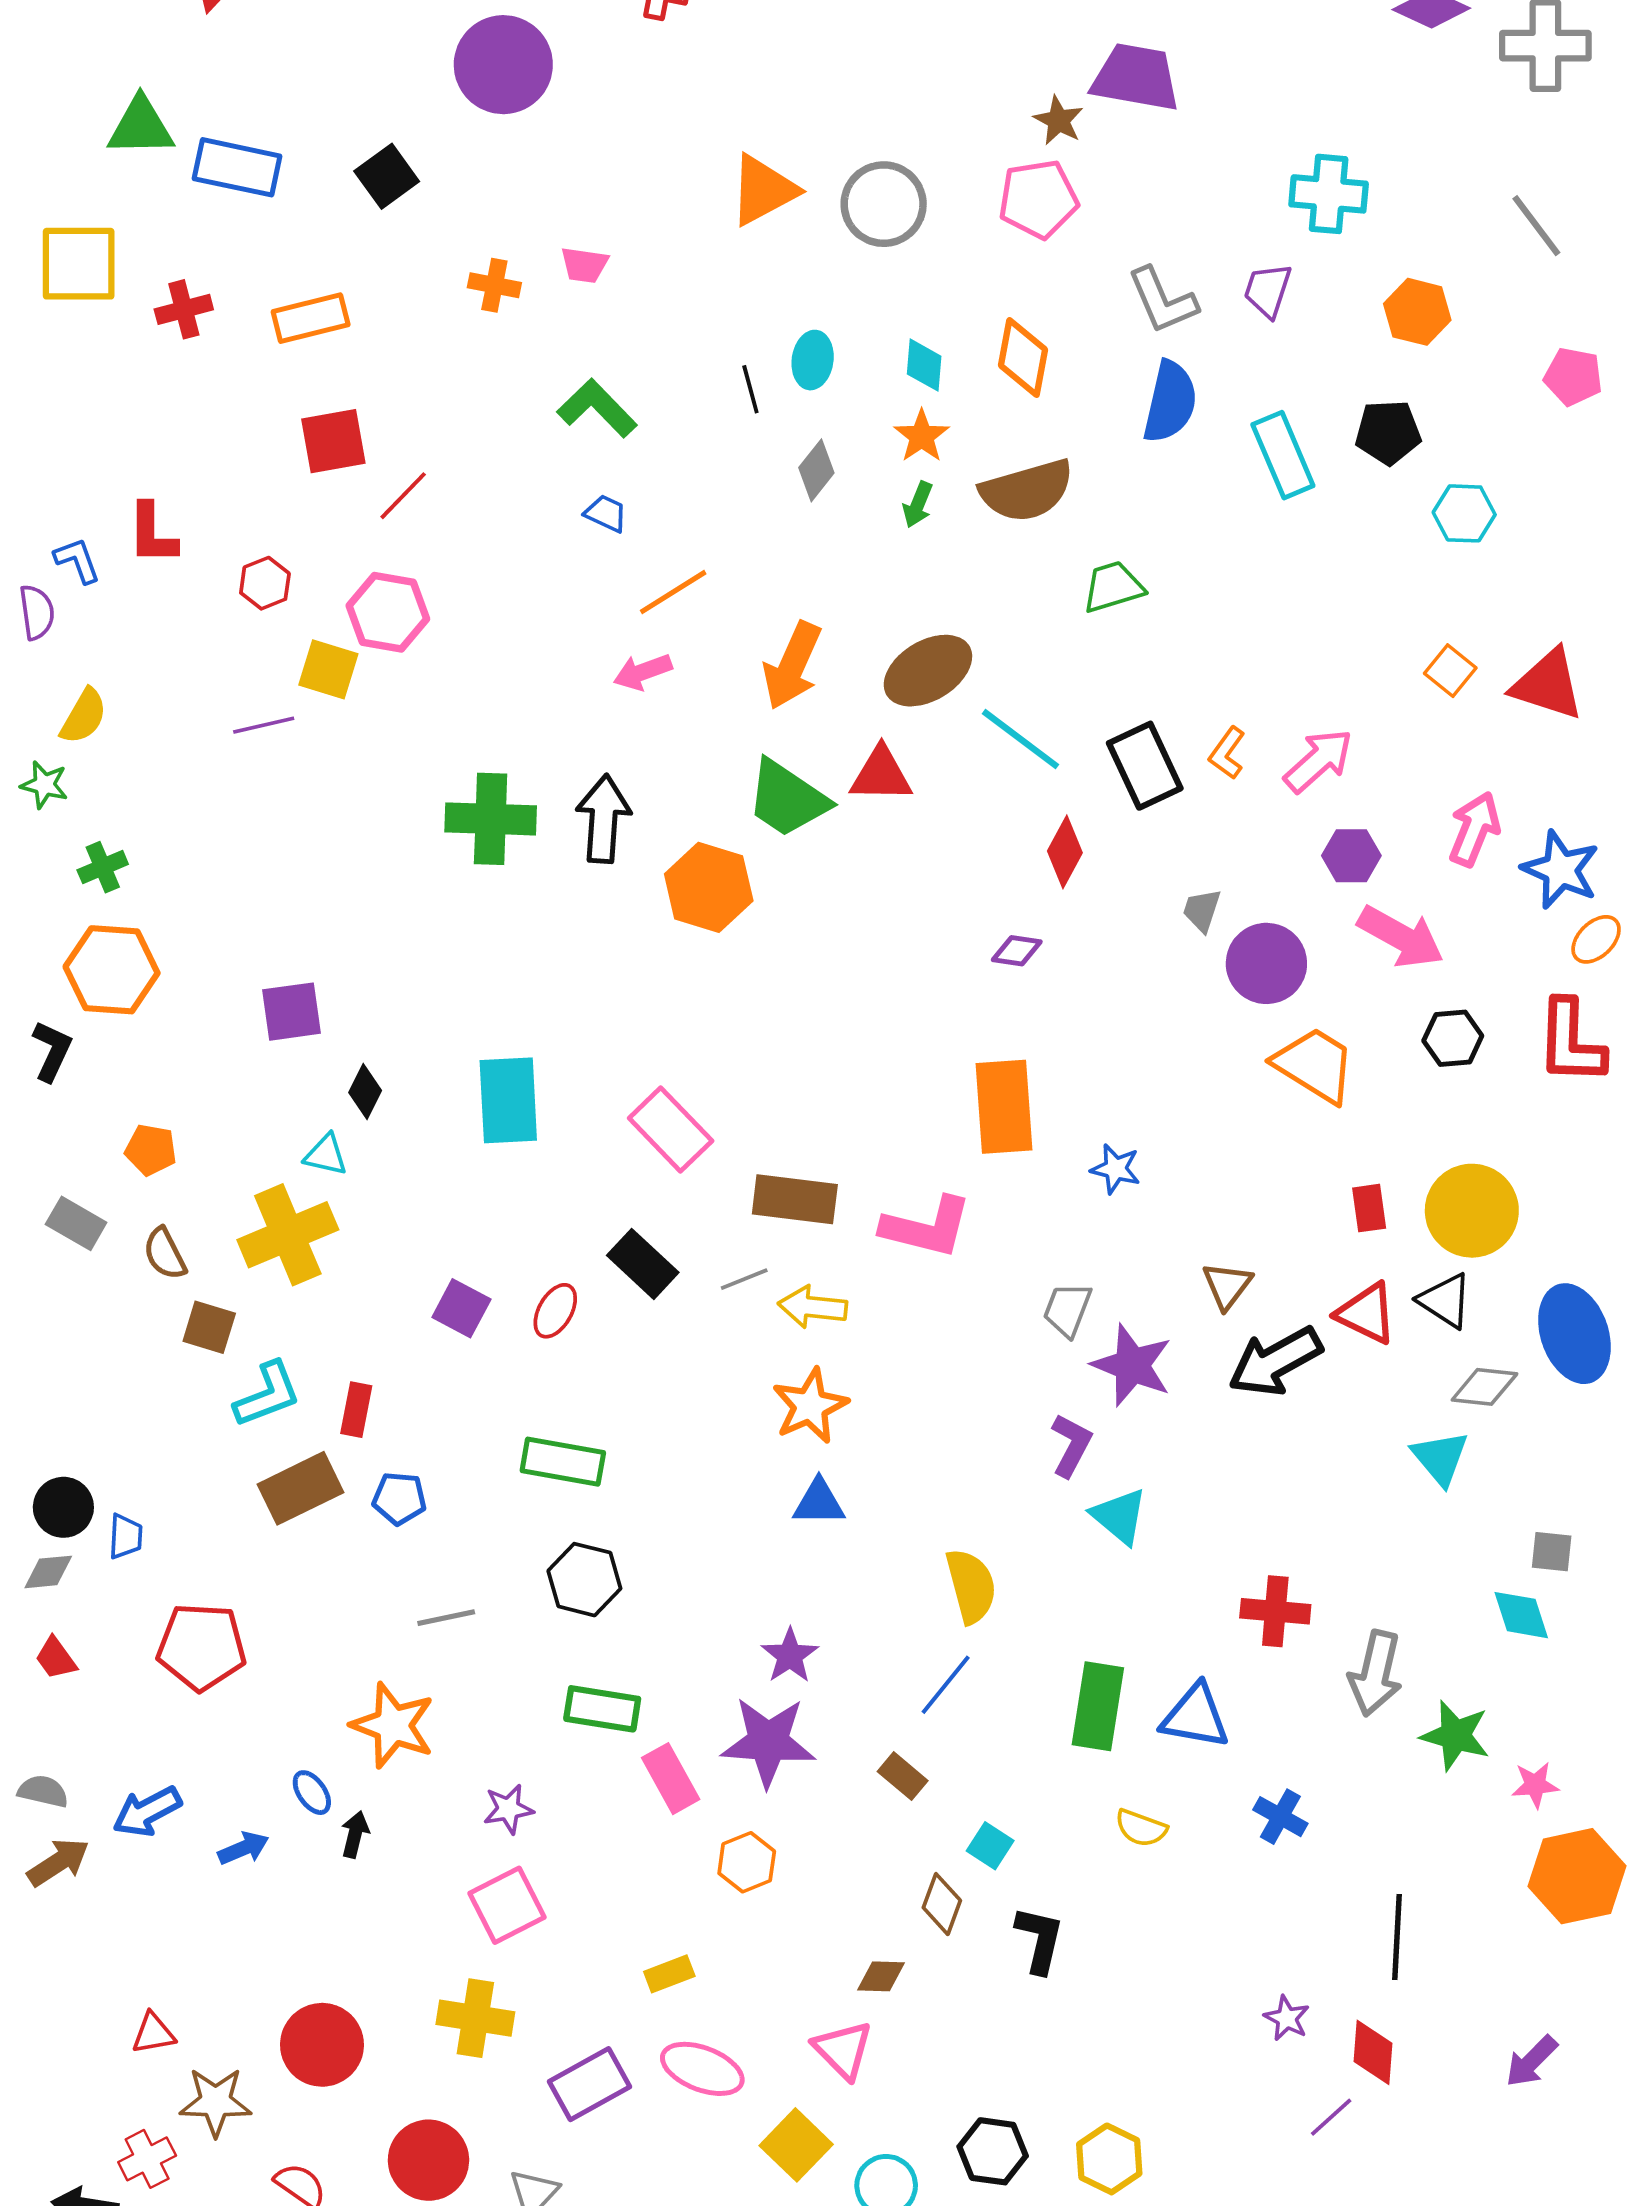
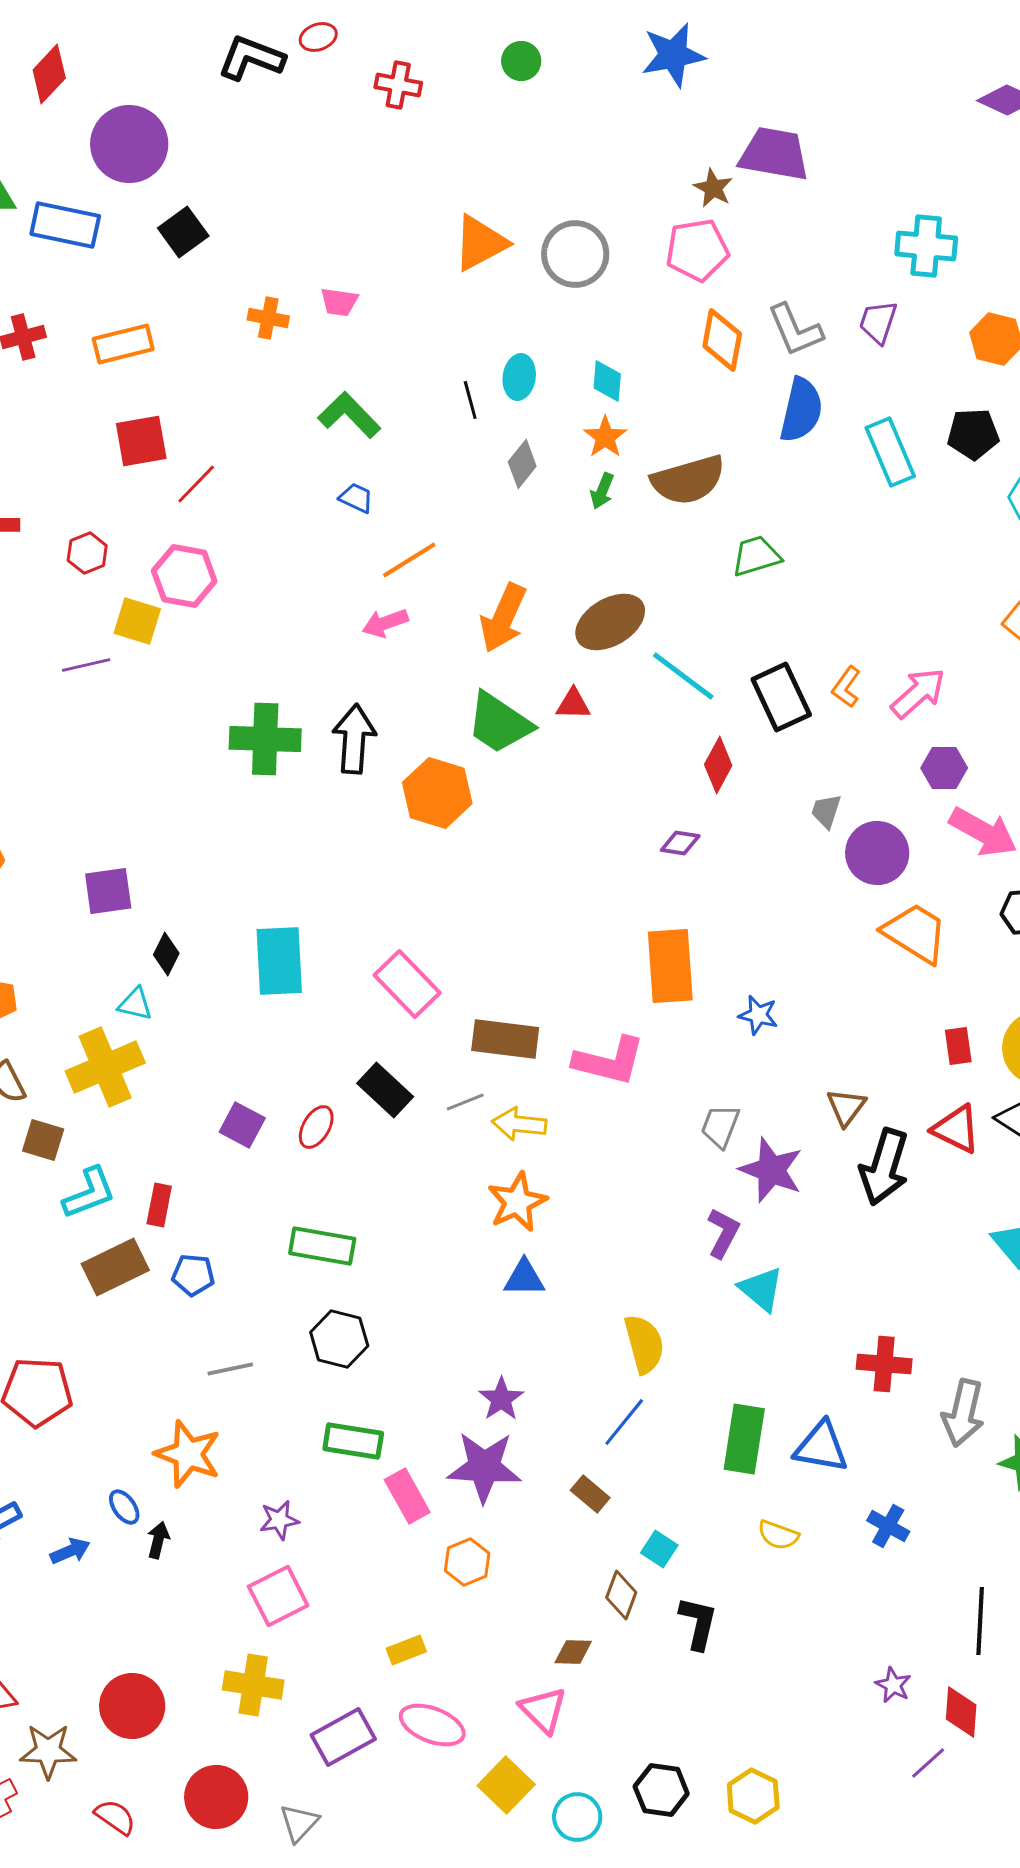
purple circle: (503, 65) -> (129, 144), moved
orange diamond: (1023, 357) -> (722, 340), moved
red triangle: (881, 775) -> (573, 704), size x0.7
black arrow: (1275, 1362) -> (884, 1167), turned -44

